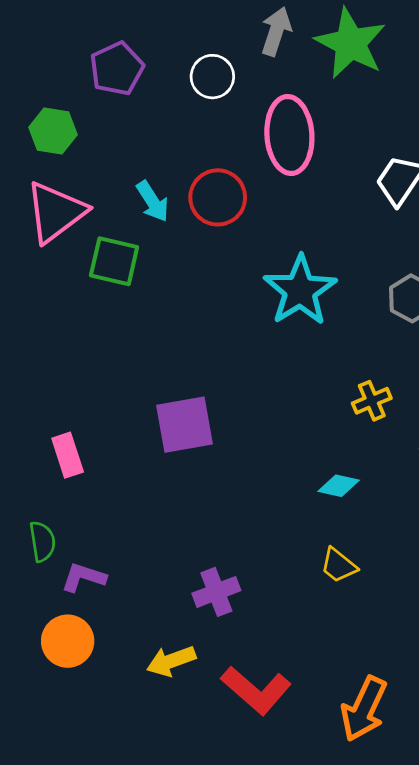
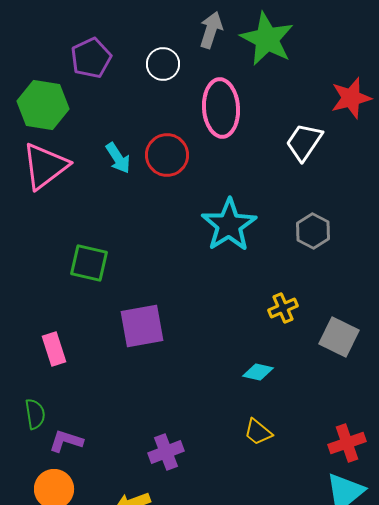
green hexagon: (53, 131) -> (43, 105), size x1.4
green square: (114, 261) -> (89, 263), moved

